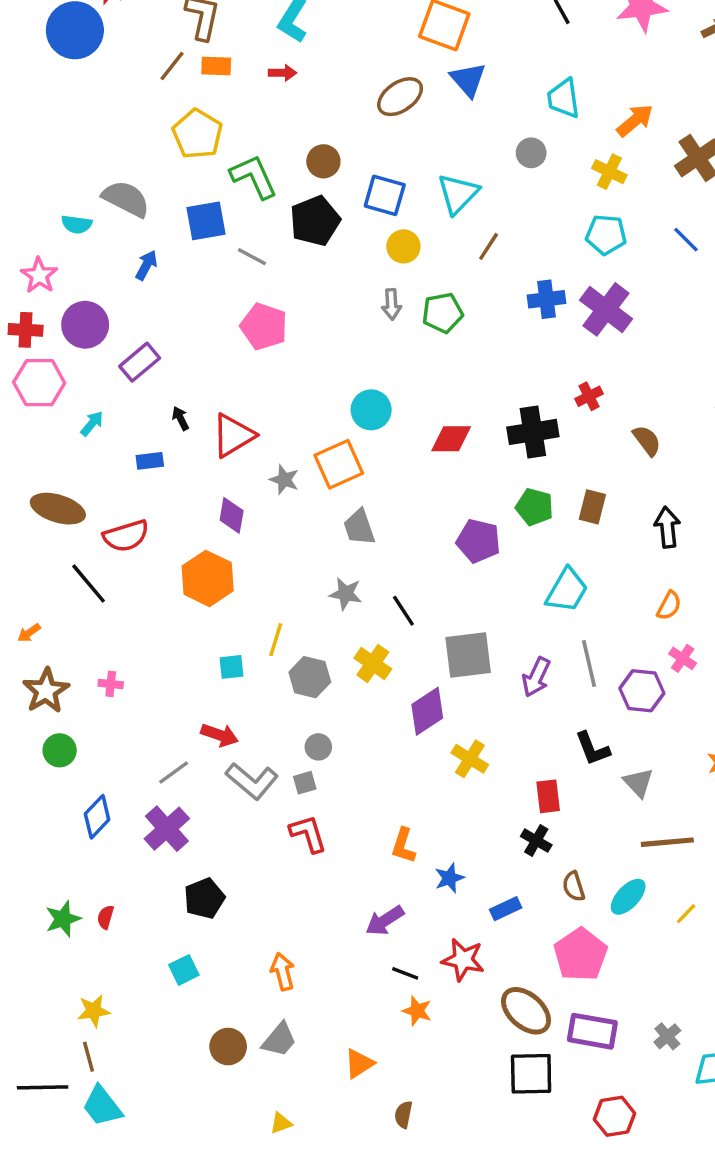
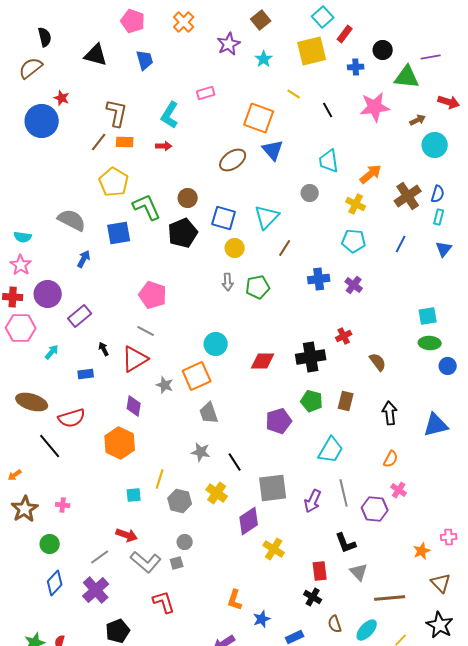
cyan semicircle: (77, 224) -> (23, 237), moved
blue line: (686, 240) -> (401, 244), turned 72
gray line: (252, 257) -> (146, 331), moved
purple cross: (606, 309) -> (354, 285), size x0.6
purple pentagon: (478, 541) -> (279, 421), turned -30
green circle: (60, 750) -> (50, 544), moved
gray triangle: (638, 783) -> (359, 572), moved
red L-shape: (308, 834) -> (164, 602), moved

